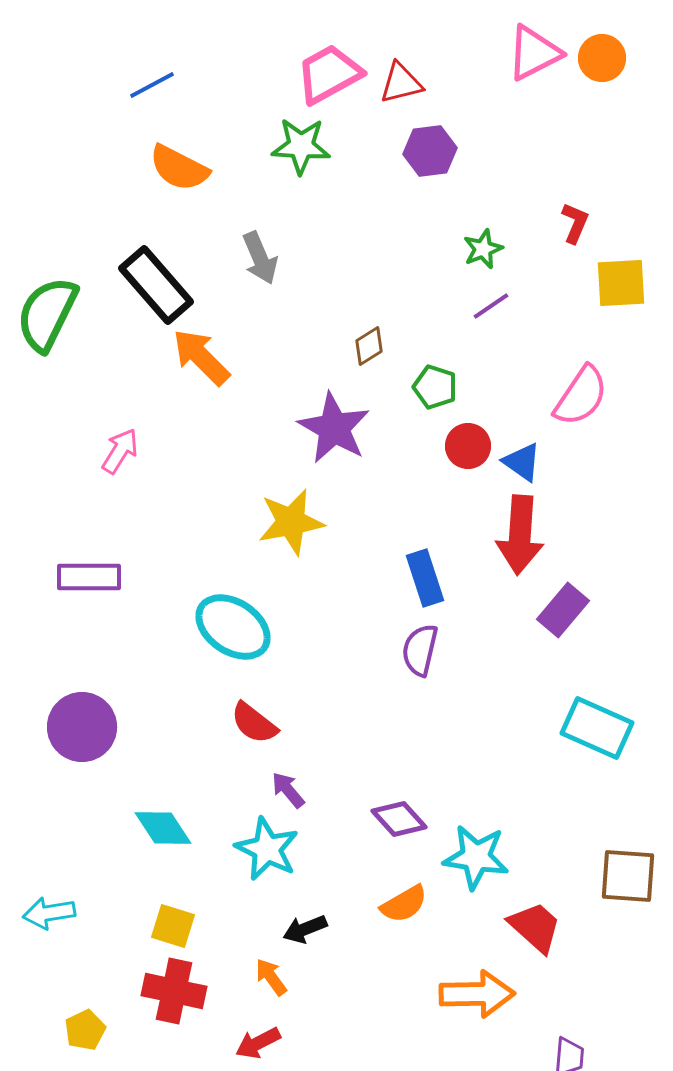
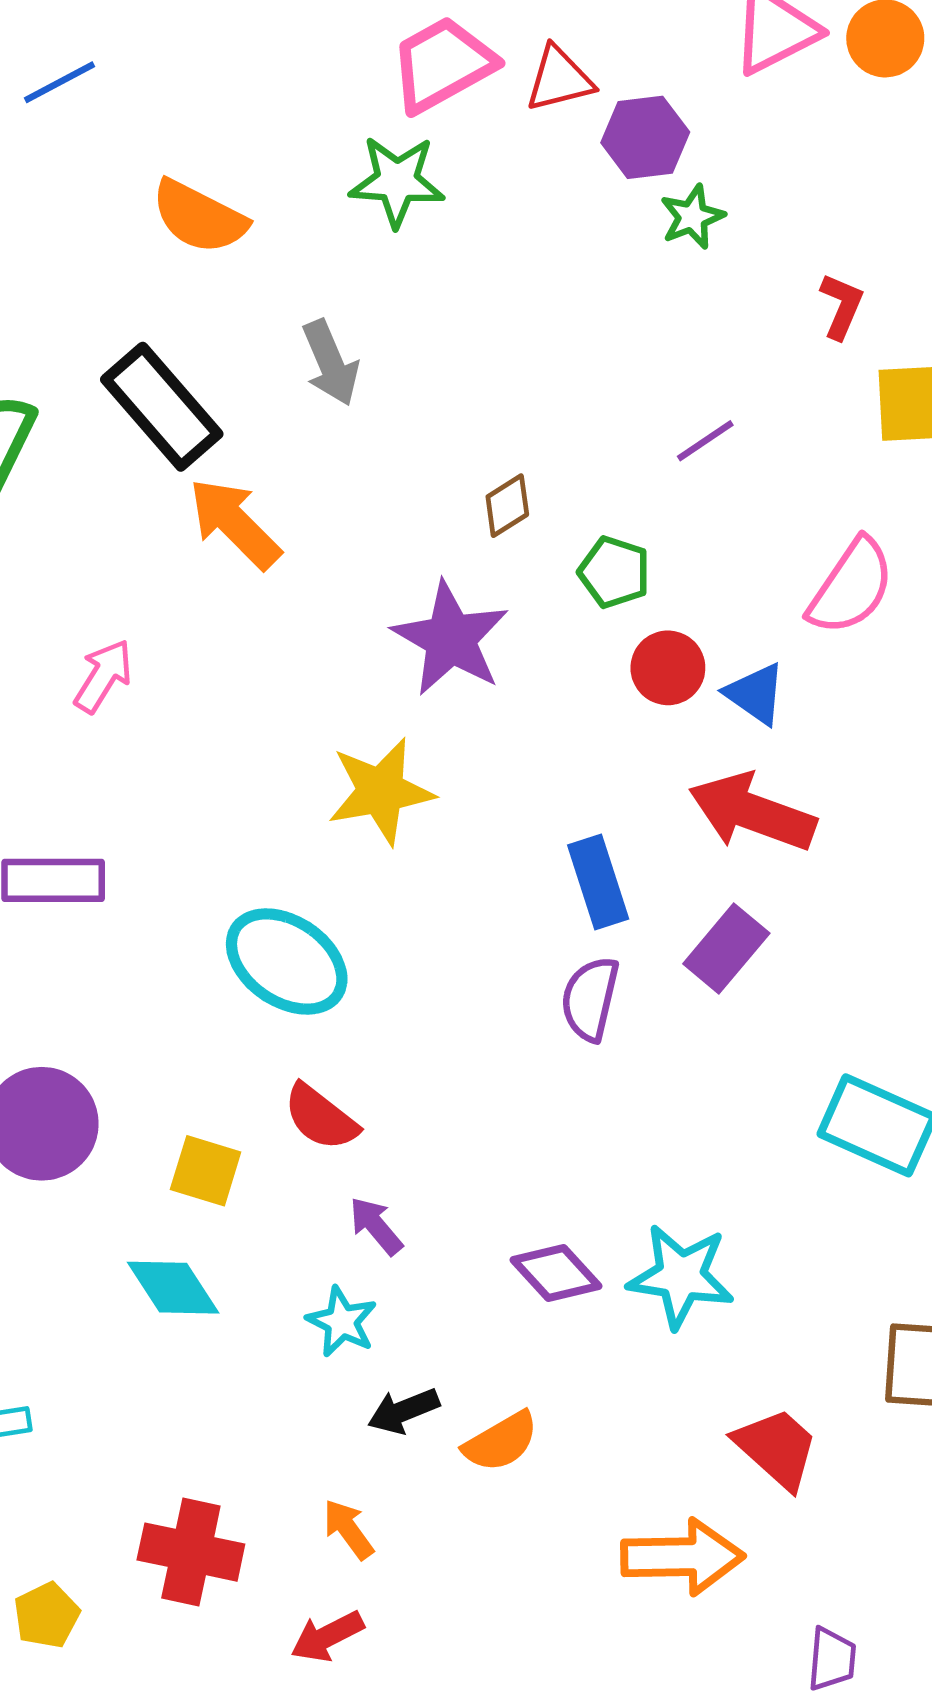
blue line: (152, 85) -> (60, 82), moved
purple hexagon: (430, 151) -> (645, 137), moved
green star: (483, 249) -> (692, 217), moved
red arrow: (520, 535) -> (752, 812), turned 106
purple rectangle: (563, 610) -> (726, 949), moved
cyan star: (267, 849) -> (342, 1322), size x0.7
cyan star: (476, 857) -> (681, 1276), moved
orange semicircle: (404, 904) -> (501, 1442), moved
yellow square: (173, 926) -> (206, 1171), moved
black arrow: (305, 929) -> (403, 1411), moved

